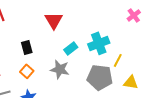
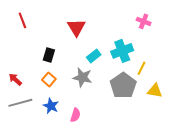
pink cross: (134, 15) -> (144, 21), moved, turned -32
black rectangle: (27, 47) -> (49, 55), turned 32
gray pentagon: (100, 77) -> (123, 86), turned 30

